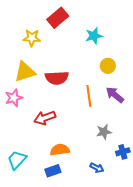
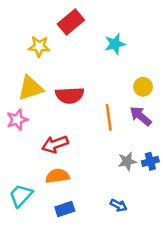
yellow circle: (108, 66) -> (143, 87), moved
orange semicircle: (60, 150) -> (57, 176), moved
blue cross: (123, 152) -> (150, 161), moved

